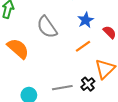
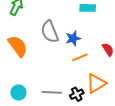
blue star: (86, 20) -> (73, 38), moved

